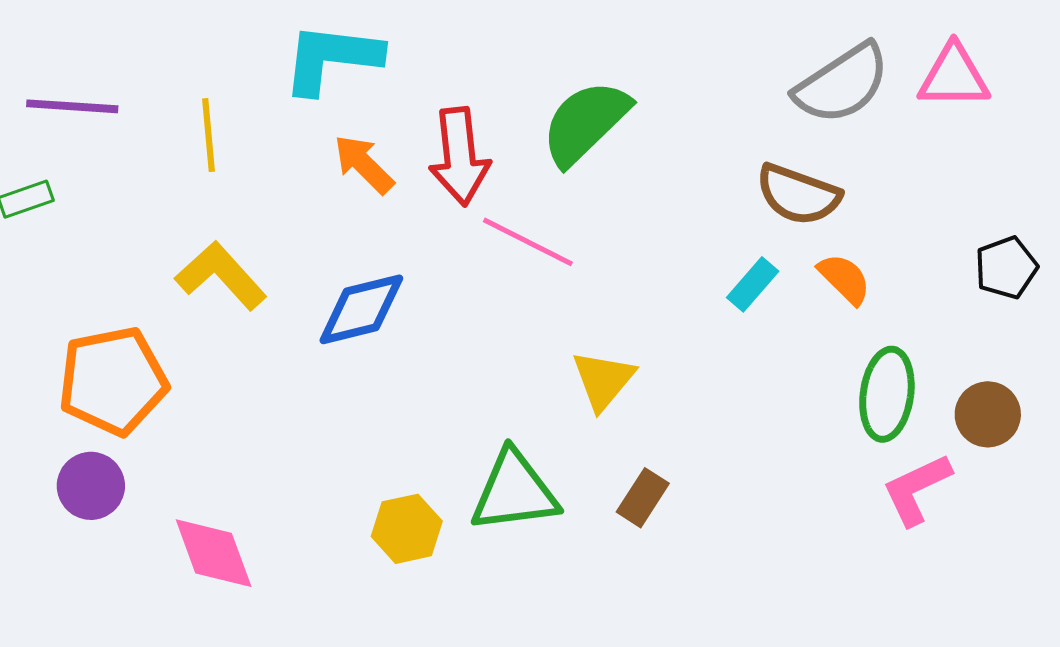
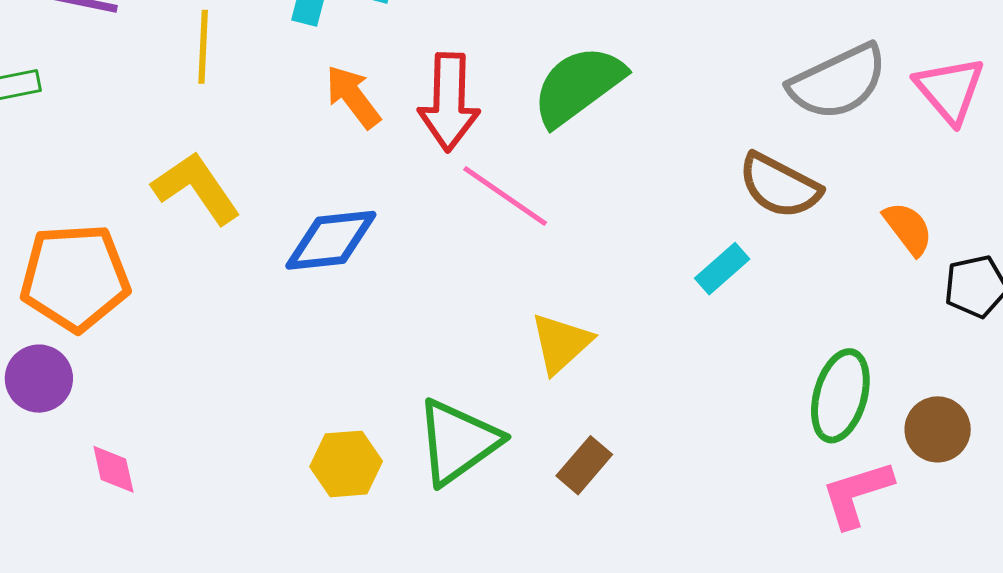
pink triangle: (954, 76) -> (950, 90), turned 42
orange semicircle: (844, 279) -> (908, 229), moved
green triangle: (514, 492) -> (458, 442), turned -36
pink diamond: (214, 553) -> (113, 469), moved, size x0.6

